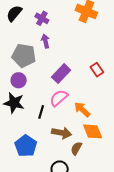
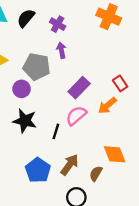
purple circle: (19, 80) -> (22, 89), moved
orange arrow: (82, 109) -> (107, 106), moved, turned -84
brown arrow: (62, 133) -> (70, 165), moved, turned -66

